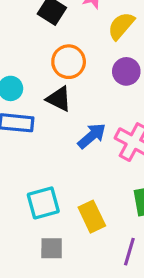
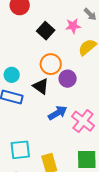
purple circle: (126, 71) -> (68, 79), moved

